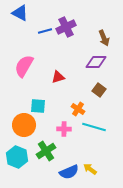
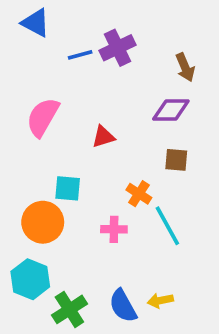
brown square: (99, 90) -> (176, 160), turned -32
cyan line: (94, 127) -> (167, 226), turned 45
green cross: (46, 151) -> (69, 309), moved
yellow arrow: (90, 169) -> (160, 301), turned -48
blue semicircle: (69, 172) -> (123, 306), turned 84

